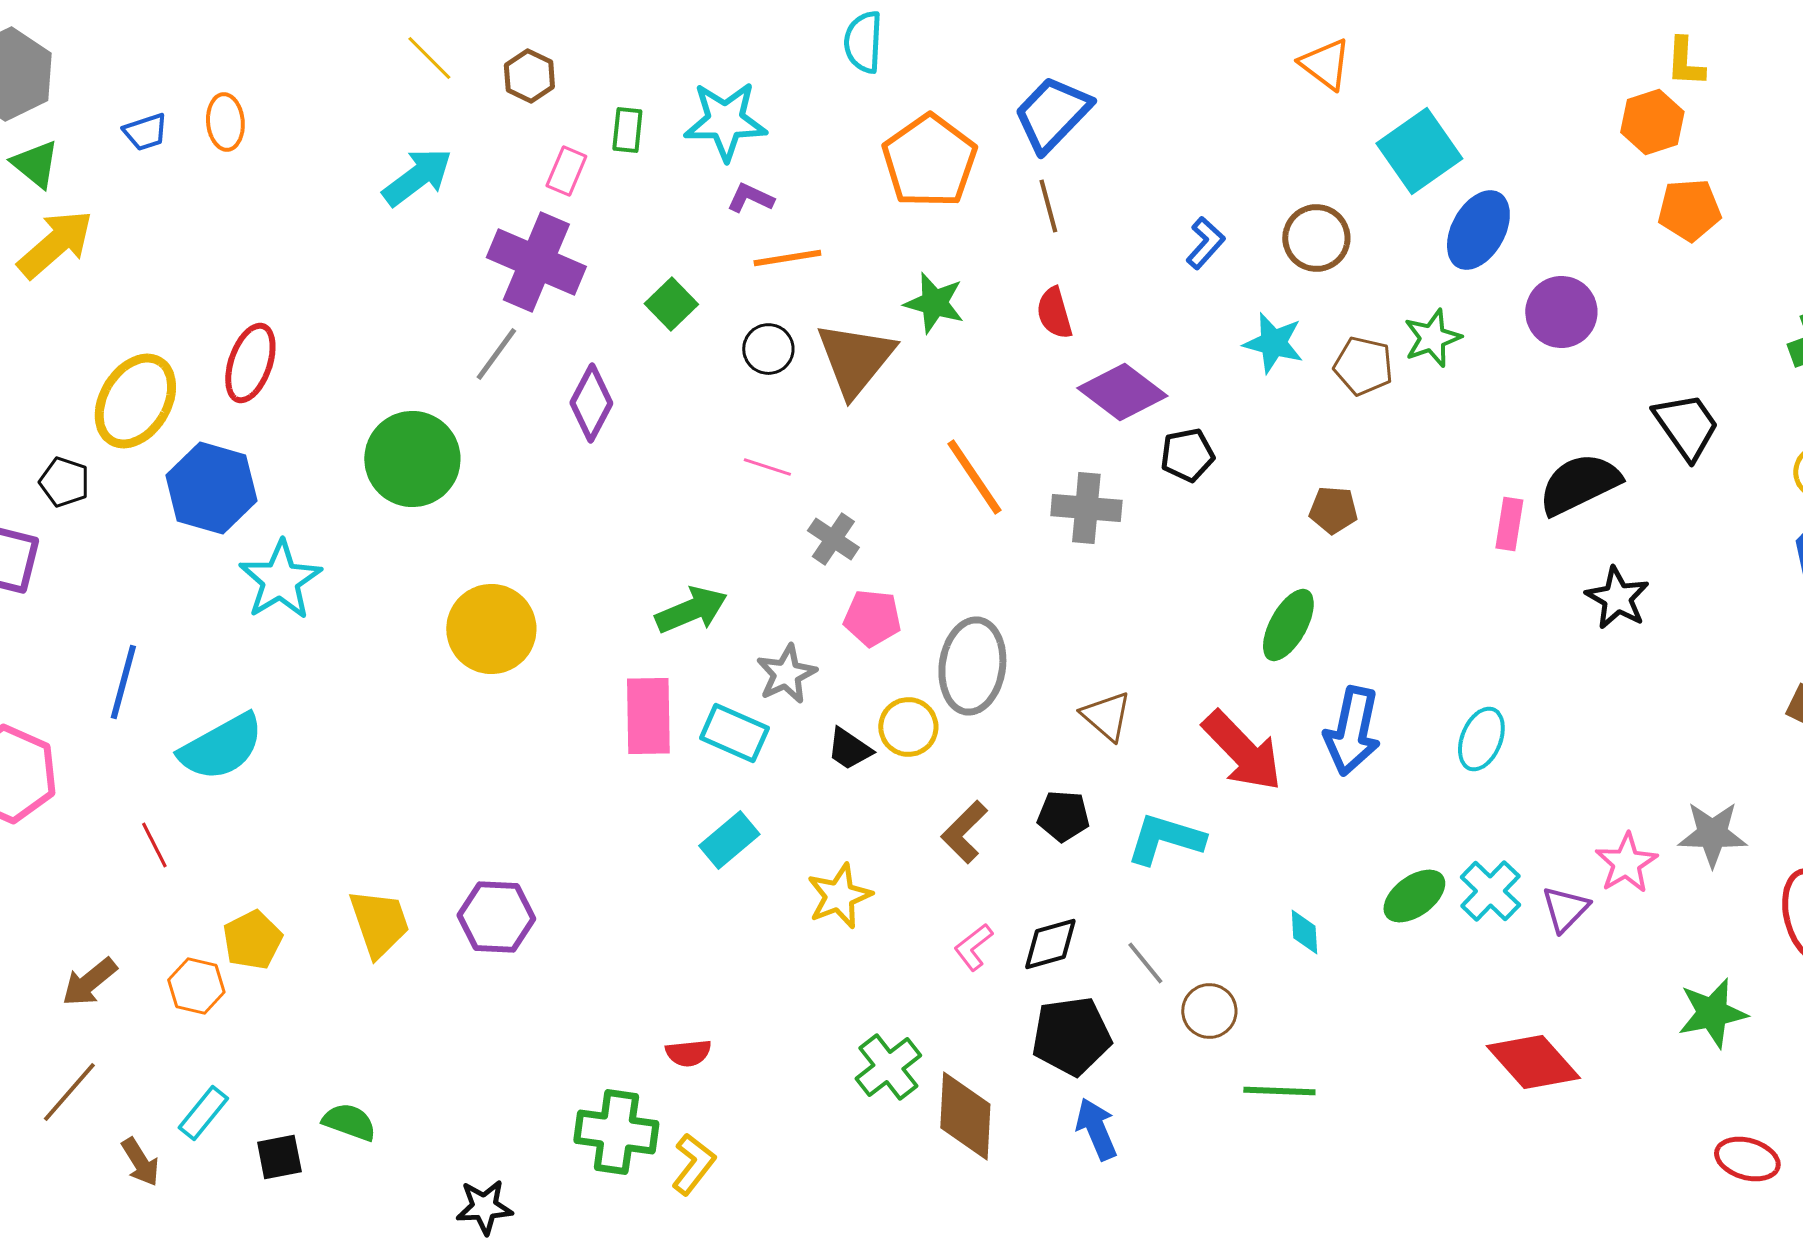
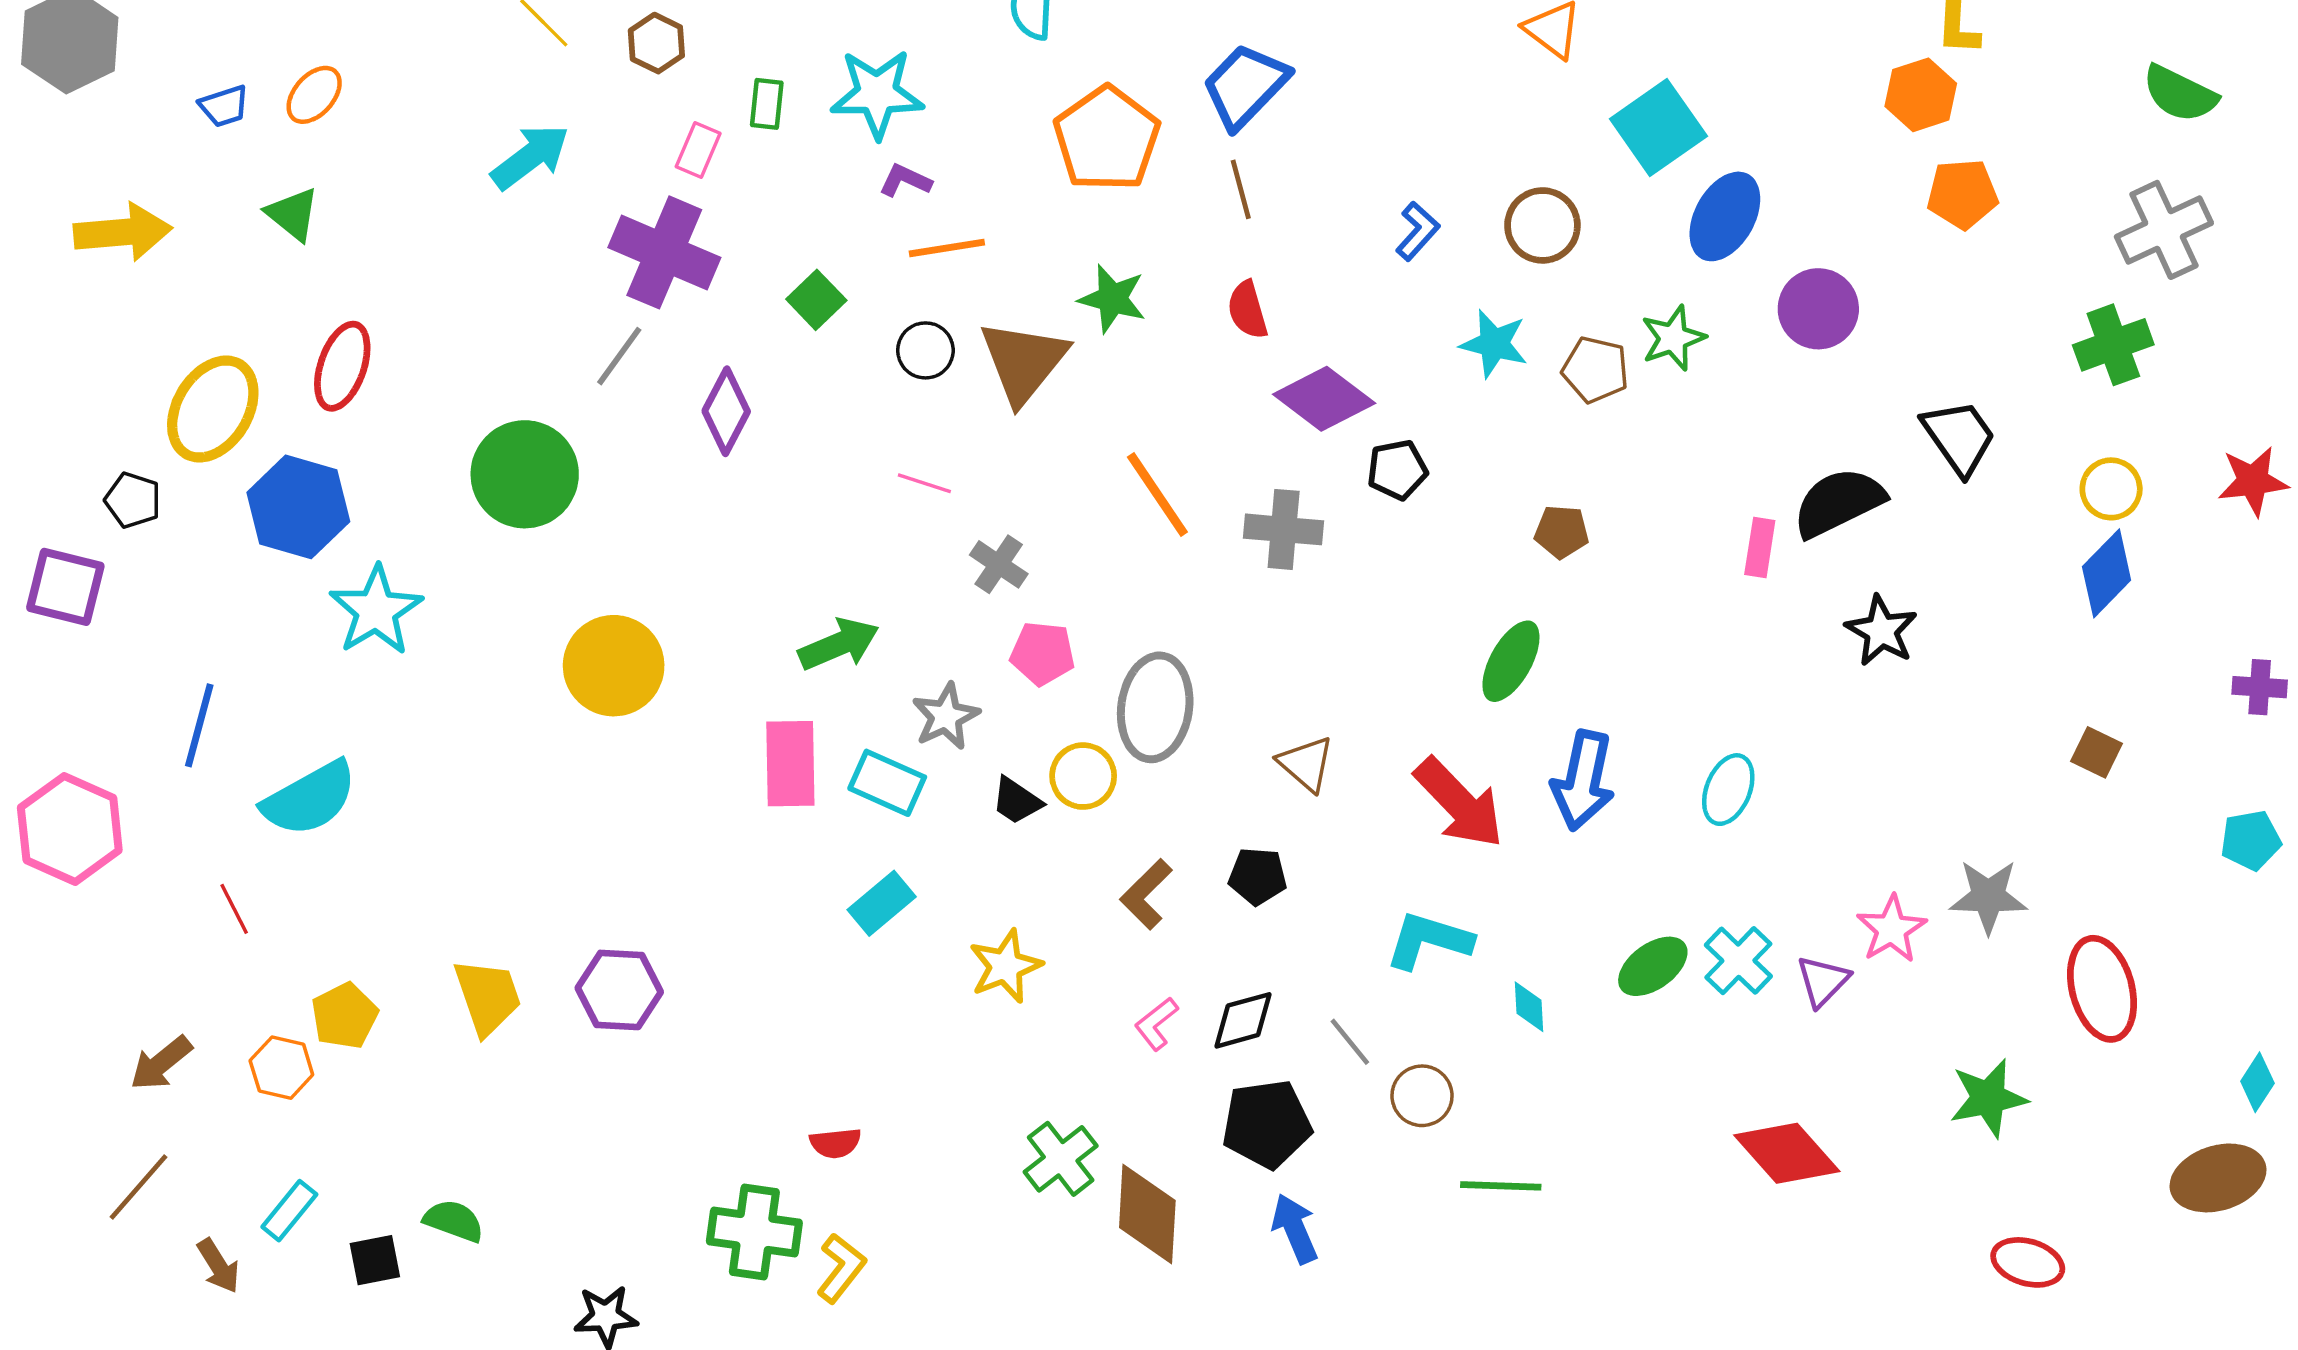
orange ellipse: (225, 122) -> (314, 95), turned 46
green triangle: (35, 164) -> (293, 214), moved
yellow arrow: (55, 244) -> (123, 232), turned 36
cyan L-shape: (1165, 839) -> (1429, 940), moved

